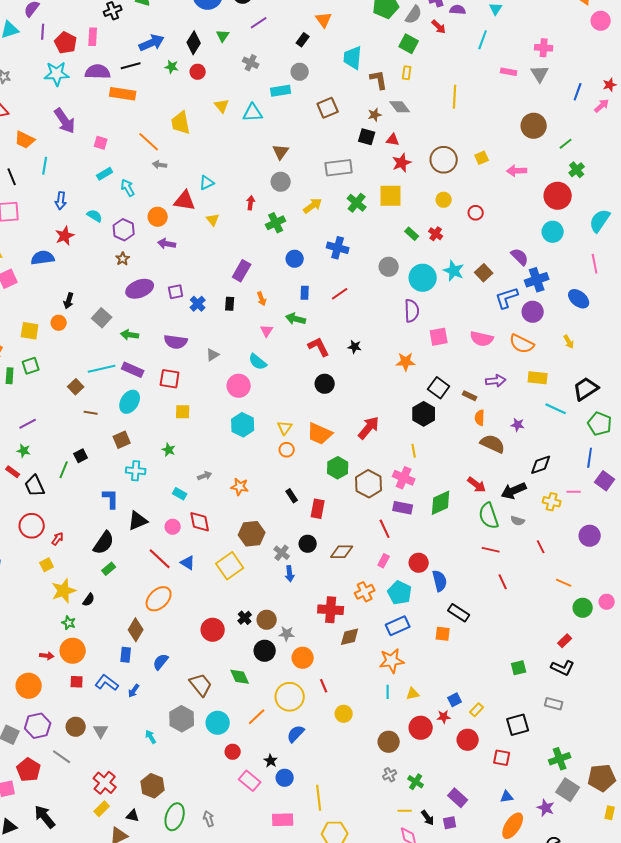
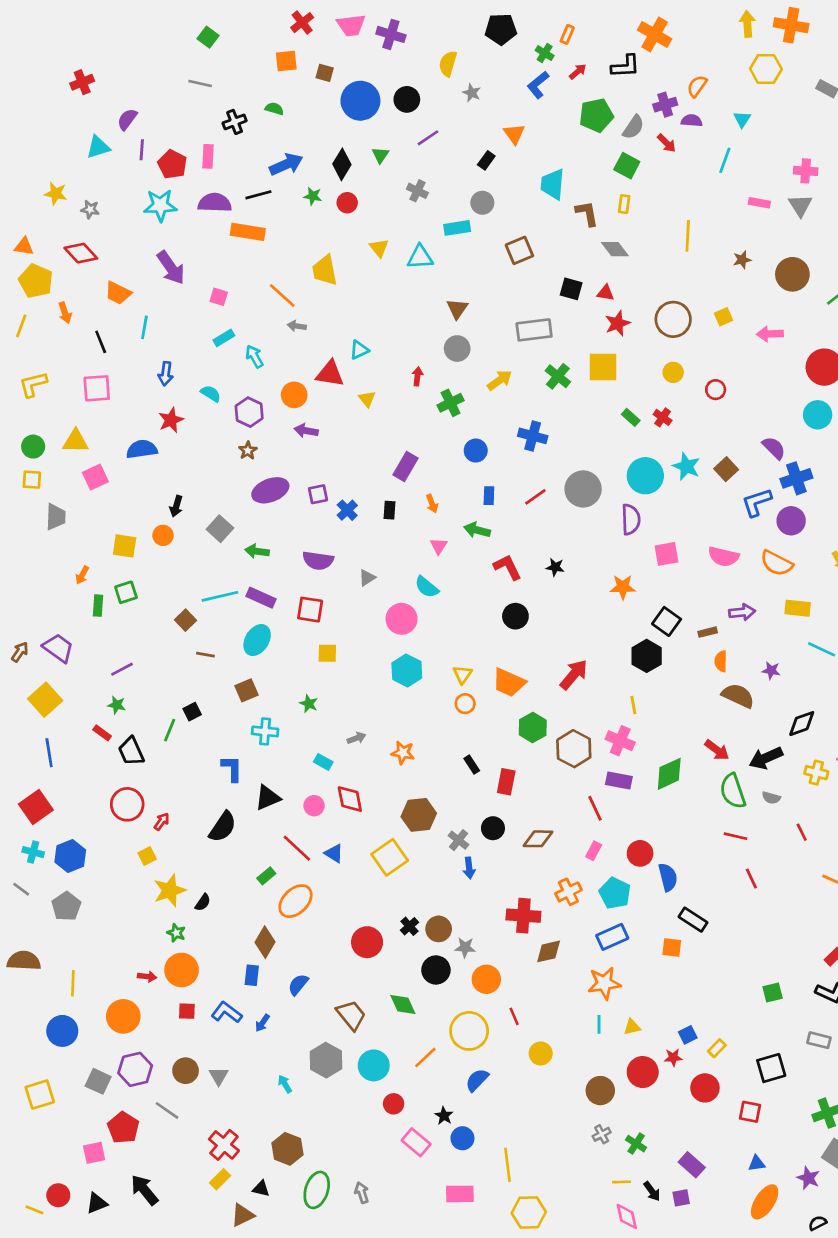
brown star: (375, 115) -> (742, 260), moved
gray circle: (389, 267) -> (583, 489), moved, size x1.4
brown rectangle: (470, 396) -> (708, 632), turned -40
green rectangle: (109, 569) -> (266, 876), moved

